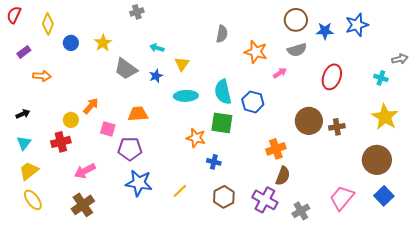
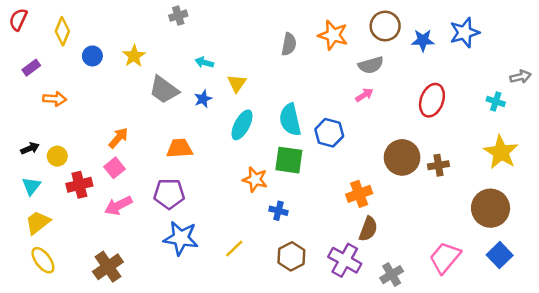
gray semicircle: (297, 50) -> (371, 65), moved
orange star: (256, 52) -> (333, 35), moved
cyan ellipse: (186, 96) -> (242, 125), turned -60
yellow circle: (71, 120) -> (57, 156), moved
pink square: (108, 129) -> (114, 168), moved, turned 35
pink arrow: (85, 171) -> (118, 206), moved

